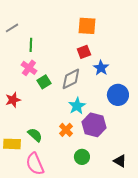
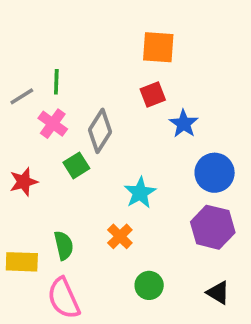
gray line: (12, 28) -> (22, 96), moved
gray diamond: (71, 79) -> (100, 131), moved, turned -30
green square: (44, 82) -> (76, 165), moved
purple hexagon: (94, 125) -> (213, 227), moved
green semicircle: (35, 135) -> (64, 245), turned 35

